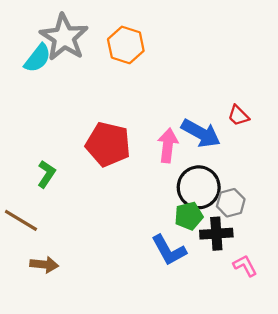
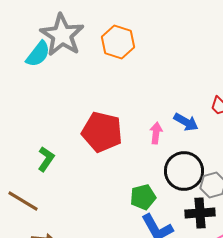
blue arrow: (201, 133) -> (186, 122), size x0.7
pink arrow: (168, 145) -> (156, 133), size x0.7
green pentagon: (189, 216) -> (143, 197), moved

